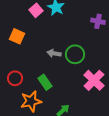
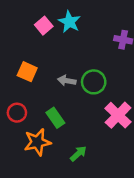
orange square: (17, 36) -> (27, 72), moved

